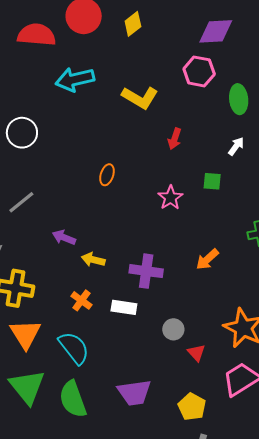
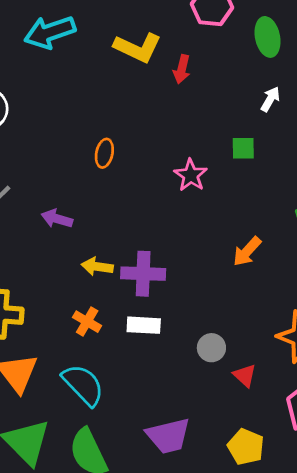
red arrow: (175, 139) -> (182, 69), moved
purple arrow: (64, 237) -> (57, 219), moved
purple cross: (146, 271) -> (143, 274), moved

